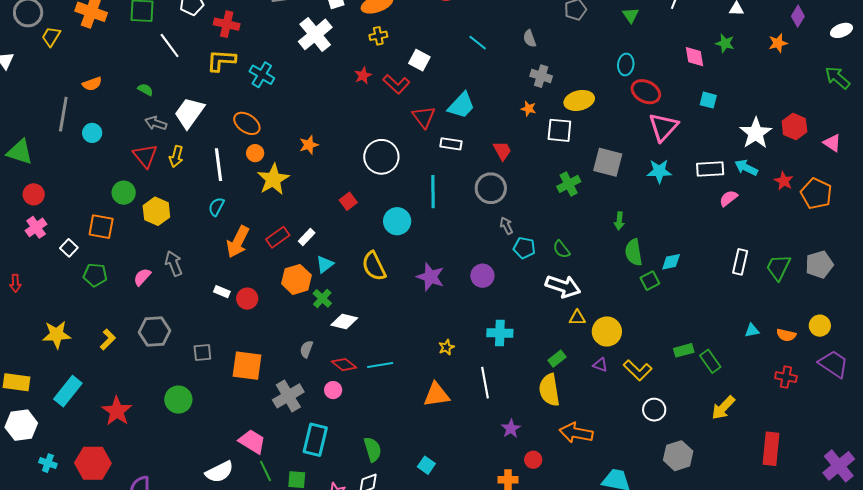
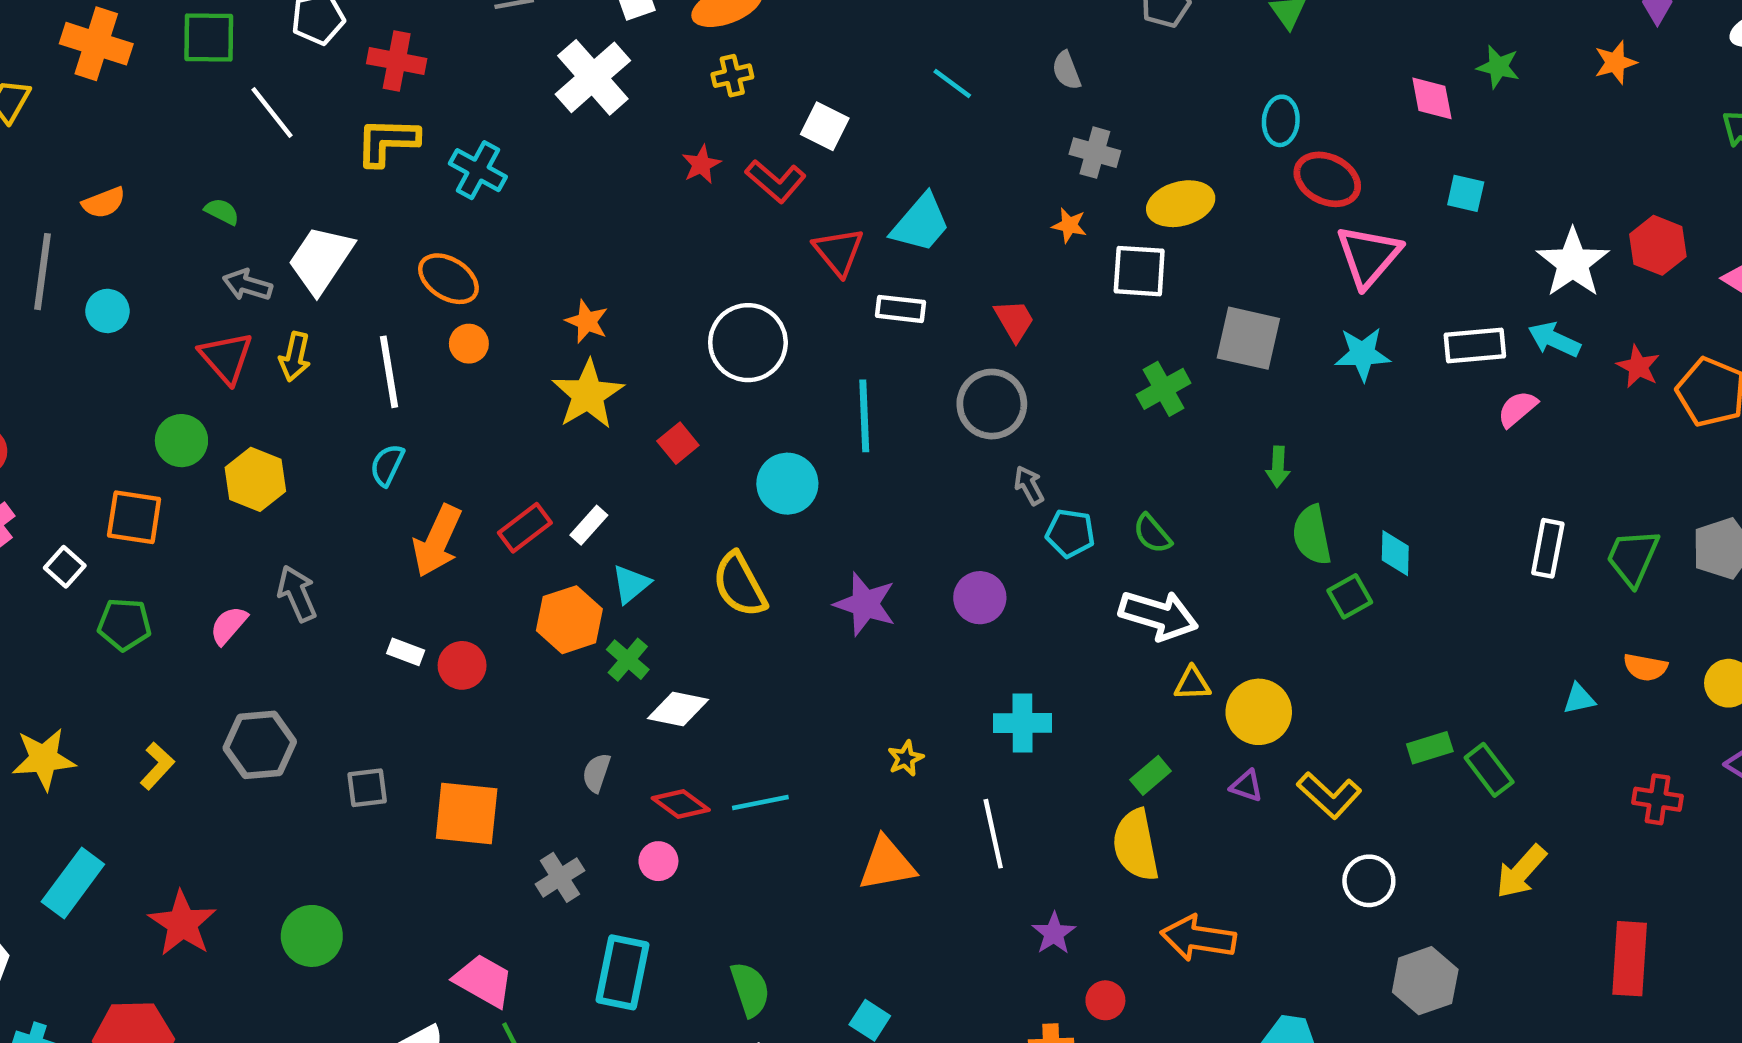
orange star: (309, 145) -> (587, 321), turned -30
yellow star: (273, 179) -> (588, 394), moved
cyan diamond: (671, 262) -> (1395, 553), turned -75
orange semicircle: (786, 335) -> (1645, 667), moved
gray cross: (288, 396) -> (560, 877), size x0.7
green circle: (178, 400) -> (312, 936), moved

